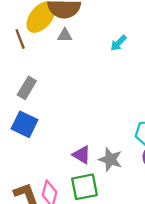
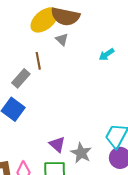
gray triangle: (65, 35) -> (62, 39), turned 32
brown line: (20, 39) -> (38, 61), moved

